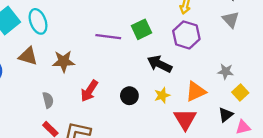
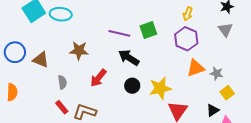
cyan ellipse: (38, 21) -> (61, 14), turned -70
brown triangle: (28, 56) -> (41, 60), moved
black arrow: (160, 64) -> (129, 58), moved
orange triangle: (196, 91) -> (196, 68), moved
yellow star: (162, 95) -> (160, 88), size x1.6

